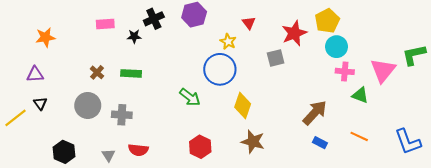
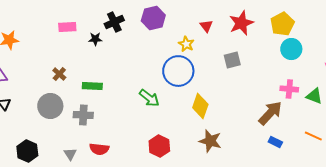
red star: (294, 33) -> (241, 23), moved
pink cross: (345, 71) -> (289, 89), moved
green rectangle: (131, 73) -> (92, 86), moved

